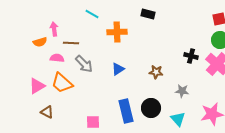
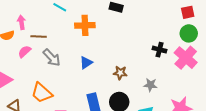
pink semicircle: (57, 58) -> (24, 52), turned -48
brown star: (156, 72) -> (120, 73), moved
orange trapezoid: (62, 83) -> (42, 93), moved

